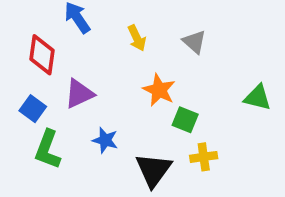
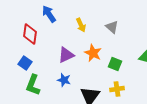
purple triangle: (79, 94) -> (66, 55), moved
green square: (185, 120) -> (115, 64), moved

